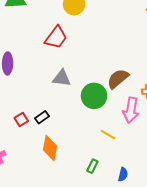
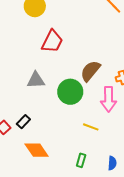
red trapezoid: (56, 37) -> (52, 41), moved
orange diamond: (50, 148) -> (37, 150), turned -35

